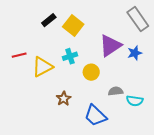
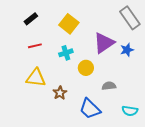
black rectangle: (49, 20) -> (31, 19), moved
red line: (19, 55) -> (35, 46), moved
yellow triangle: (42, 67) -> (36, 78), moved, turned 35
cyan semicircle: (135, 101) -> (130, 111), moved

